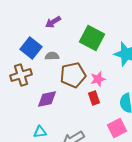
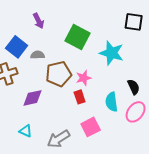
purple arrow: (53, 22) -> (39, 21), turned -84
pink square: (117, 128) -> (91, 127), moved
cyan triangle: (40, 132) -> (26, 131), turned 32

